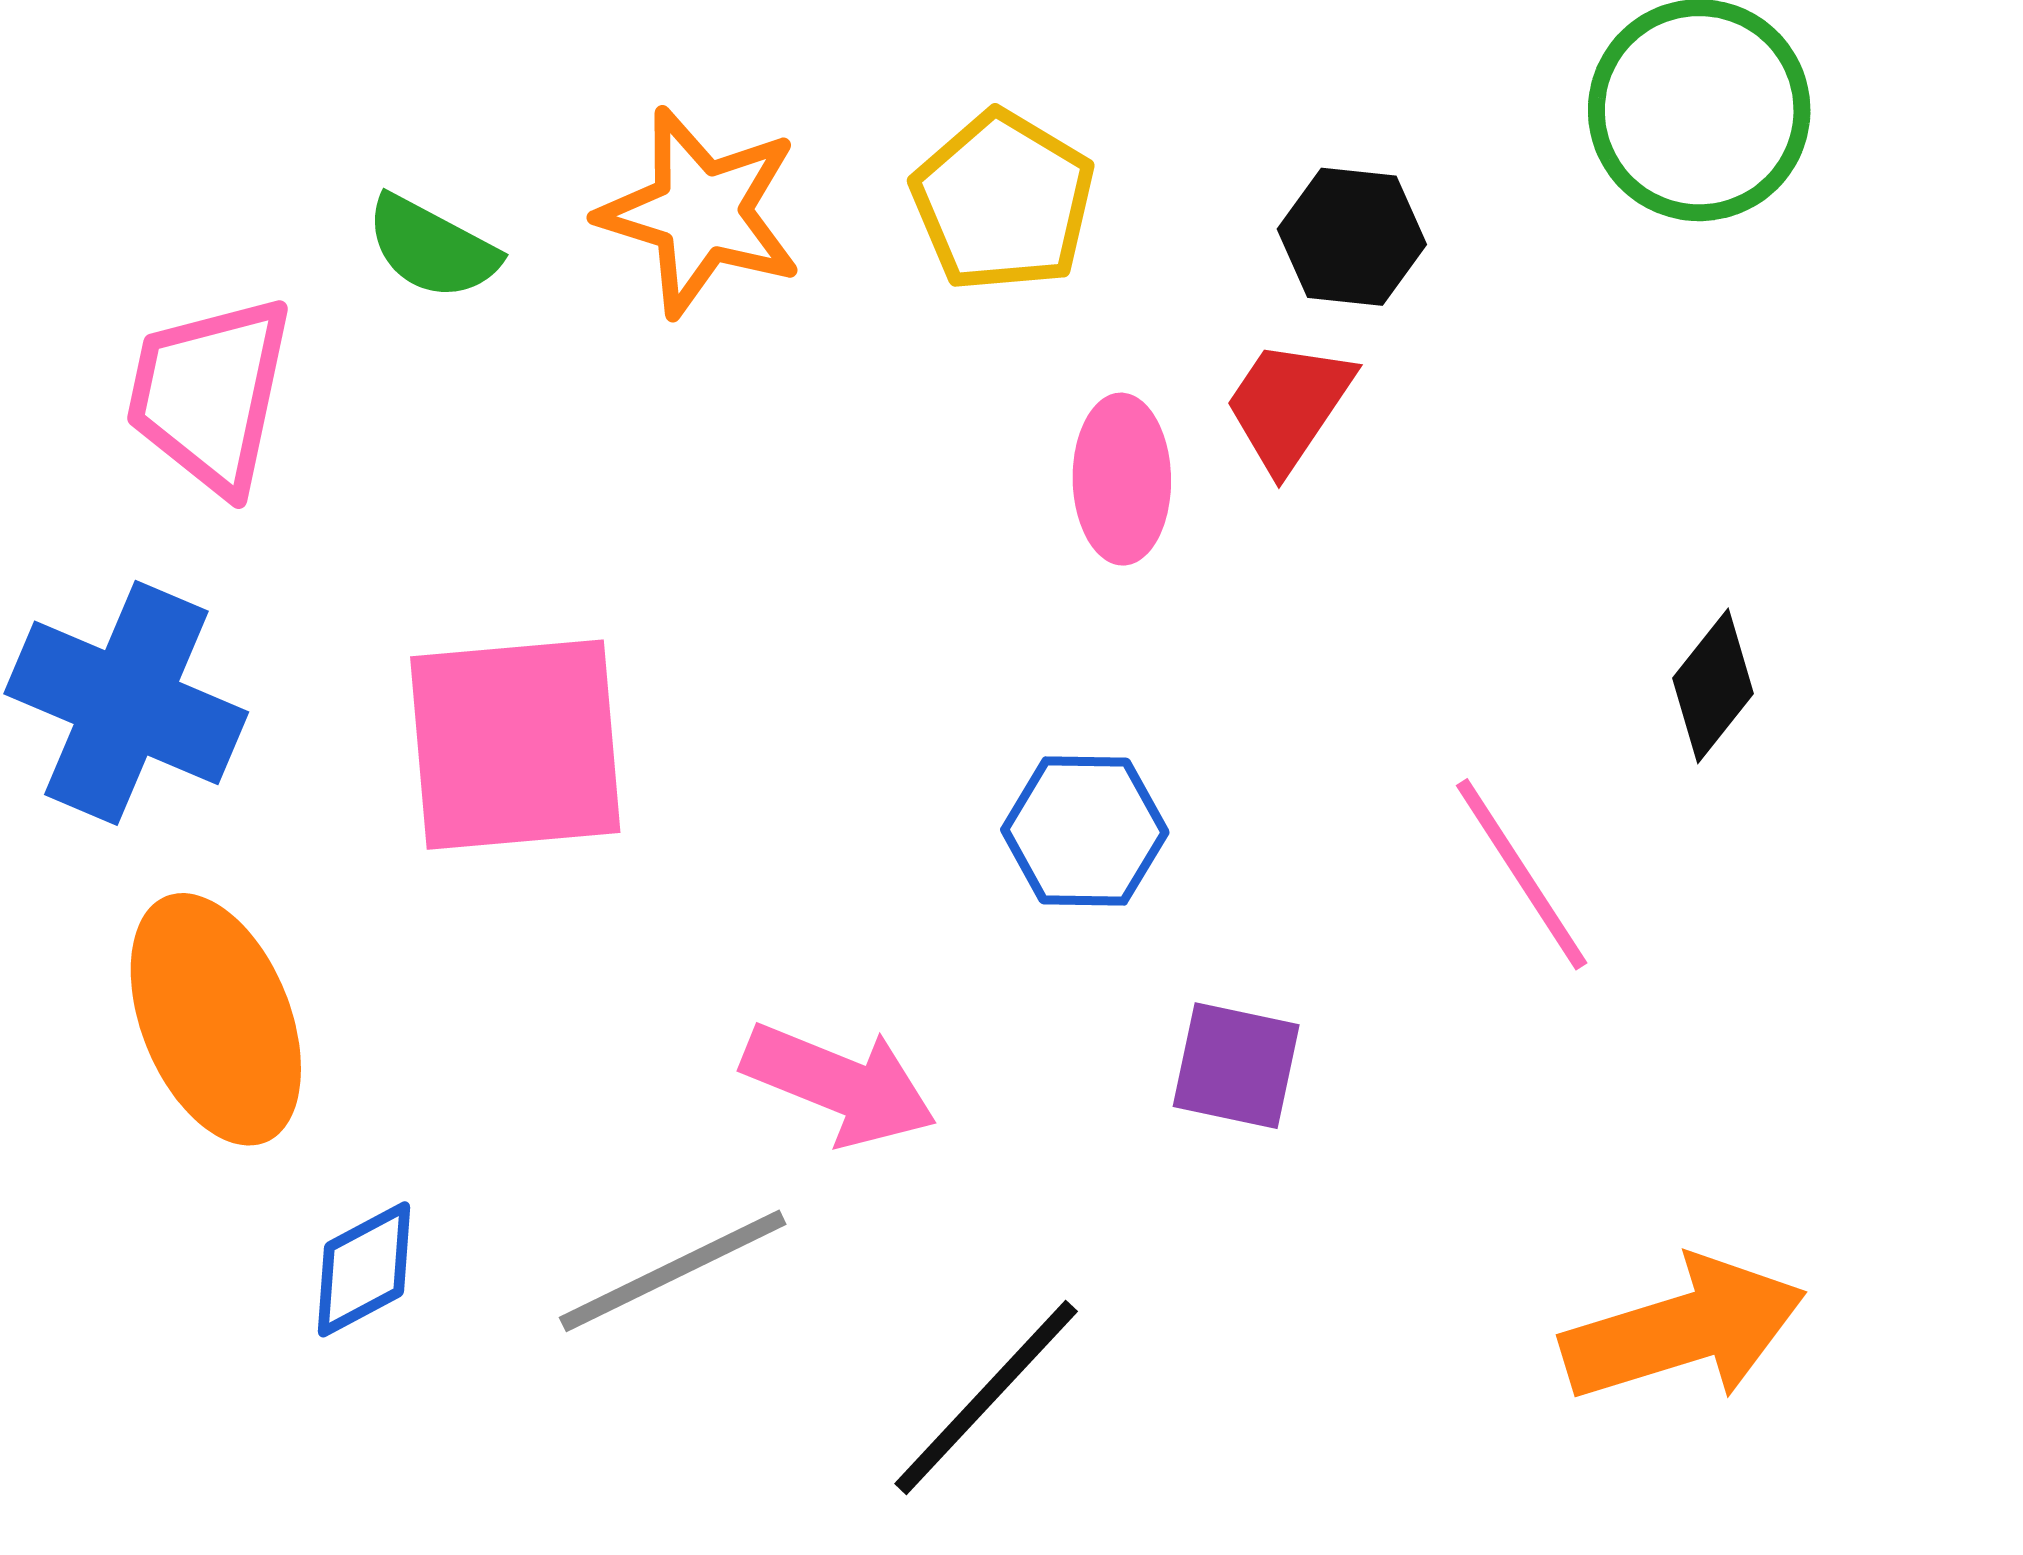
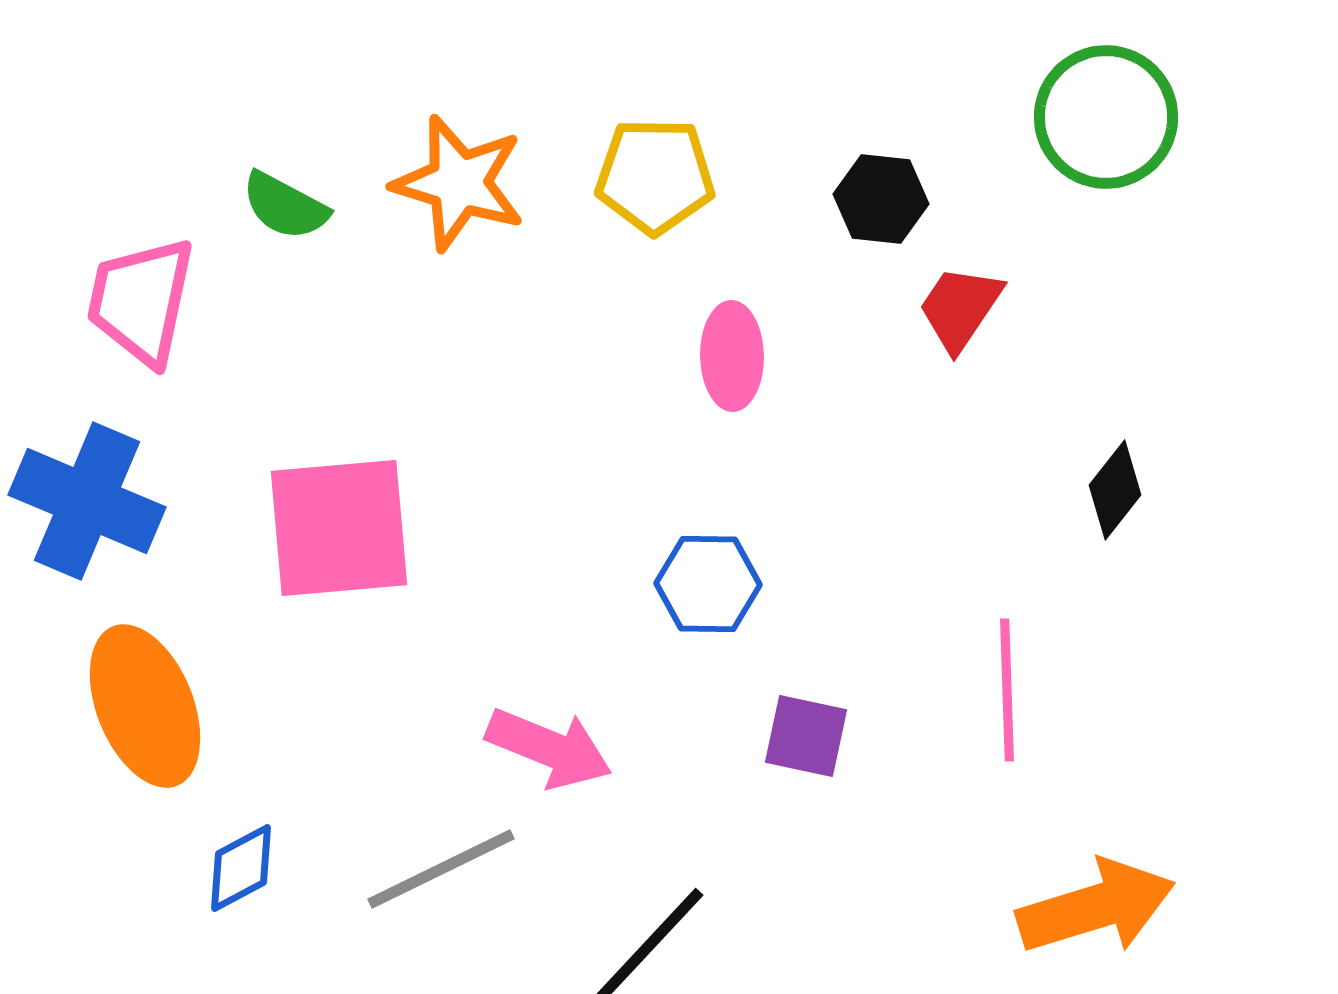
yellow pentagon: (1003, 201) -> (655, 176), turned -30
red trapezoid: (1289, 405) -> (960, 308), moved
pink line: (1522, 874) -> (1007, 690), moved, turned 31

